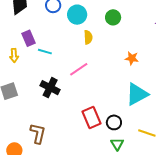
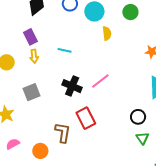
purple rectangle: (28, 38) -> (30, 37), moved
pink line: (79, 69) -> (100, 81), moved
red rectangle: (91, 117) -> (86, 118), moved

